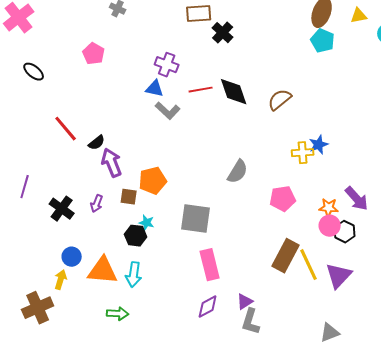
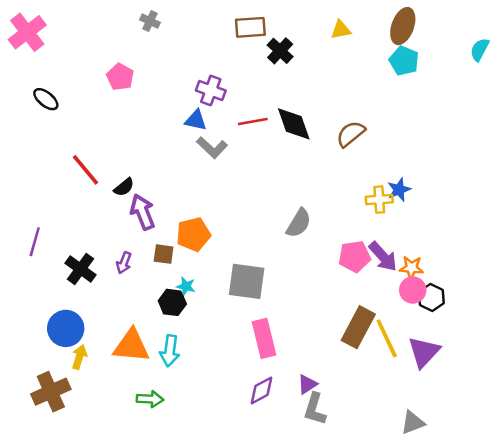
yellow triangle: (359, 16) -> (341, 30), moved
purple arrow: (357, 199) -> (383, 257), moved
blue circle: (72, 257) -> (66, 328), moved, size x1.5

